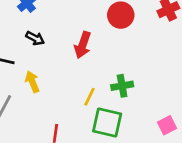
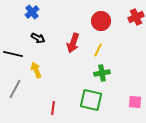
yellow line: (89, 97) -> (98, 50), moved
pink square: (167, 125) -> (135, 102), turned 32

